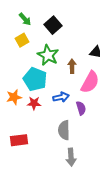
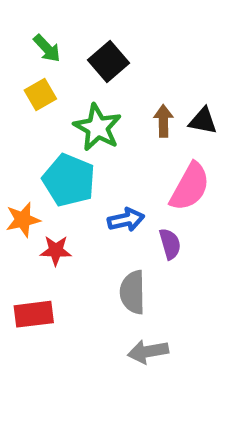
brown arrow: (72, 66) -> (163, 121), moved
red star: (34, 103) -> (56, 250), moved
gray arrow: (71, 157) -> (148, 352), turned 84

